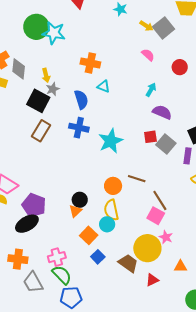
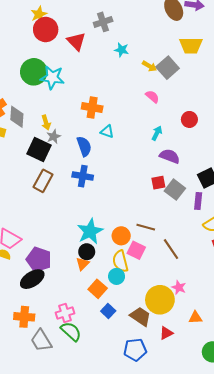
red circle: (180, 67) -> (189, 119), moved
cyan star: (111, 141) -> (90, 231), moved
pink square: (156, 216) -> (136, 250), moved
blue pentagon: (71, 297) -> (135, 350), moved

